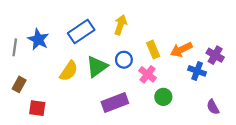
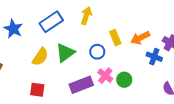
blue circle: (124, 60) -> (97, 52), moved
pink cross: (148, 74) -> (105, 76), moved
red square: (37, 108) -> (37, 90), moved

